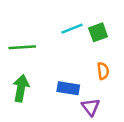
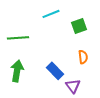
cyan line: (72, 29) -> (51, 14), moved
blue rectangle: (68, 88) -> (55, 71), turned 36

